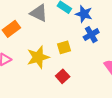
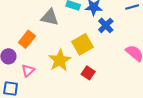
yellow square: (64, 47) -> (82, 44), size x1.5

